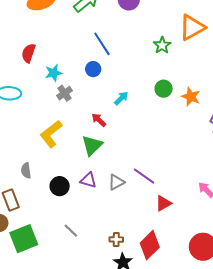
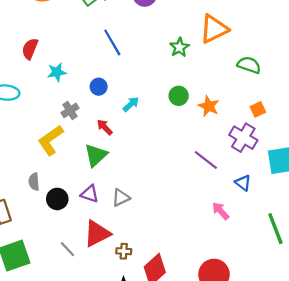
blue circle: (93, 69) -> (99, 87), moved
gray cross: (64, 93) -> (70, 110), moved
gray semicircle: (26, 171) -> (34, 182), moved
purple line: (144, 176) -> (206, 160), moved
red triangle: (163, 203) -> (97, 233), moved, size x1.5
brown cross: (116, 239) -> (124, 251), moved

